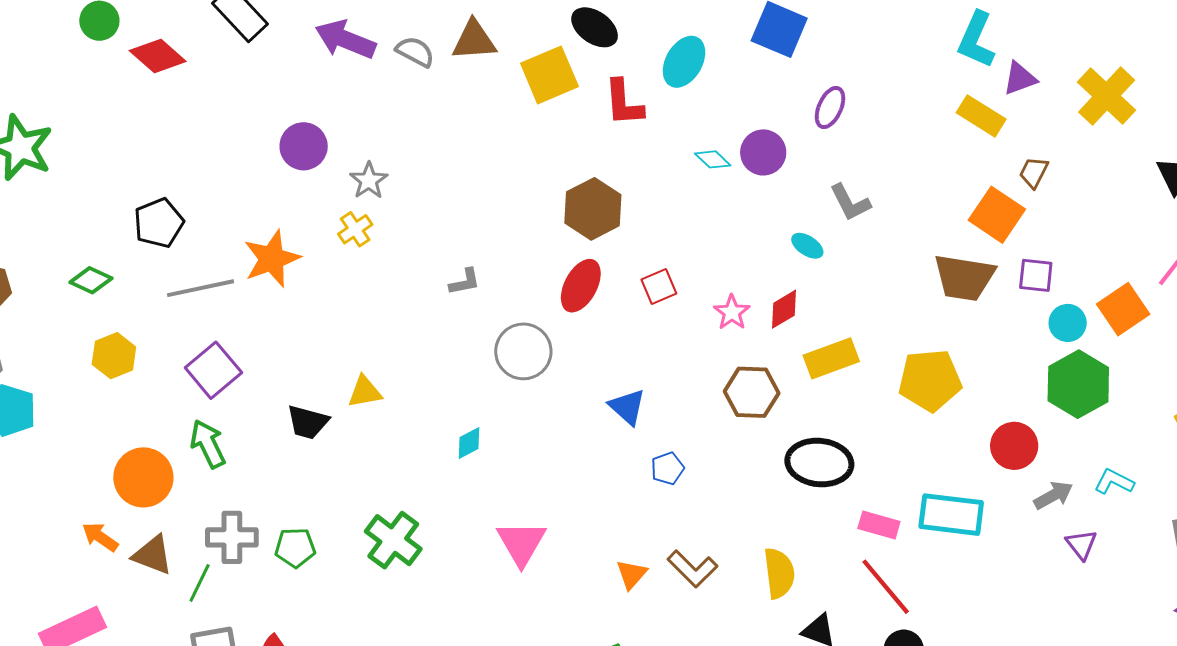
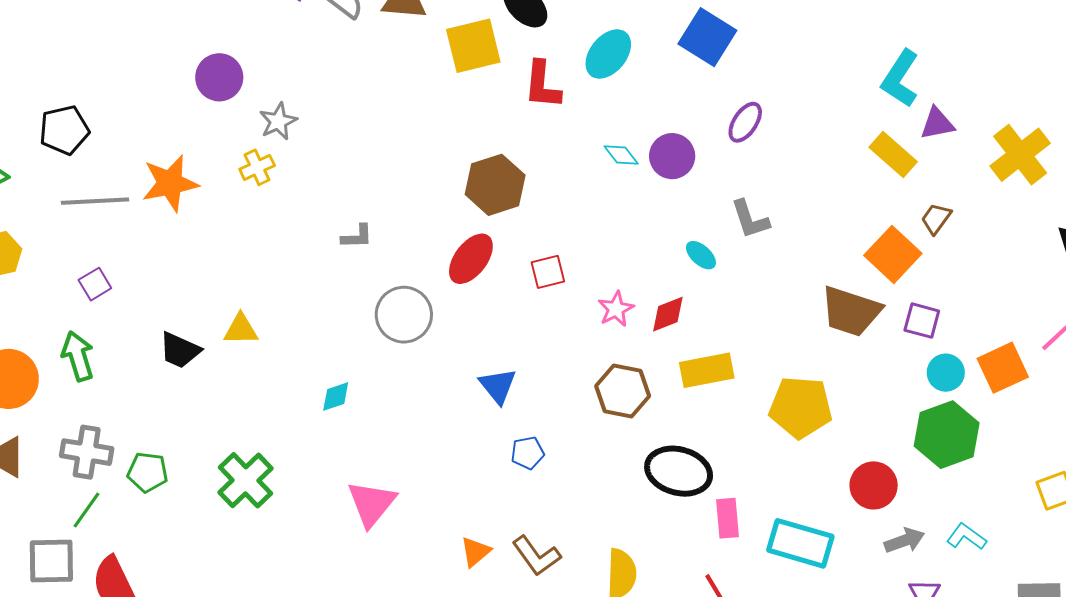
purple square: (213, 370) -> (95, 284), size x0.6
pink rectangle: (879, 525) -> (727, 518), moved, turned 60
green line: (200, 583) -> (87, 510), moved

